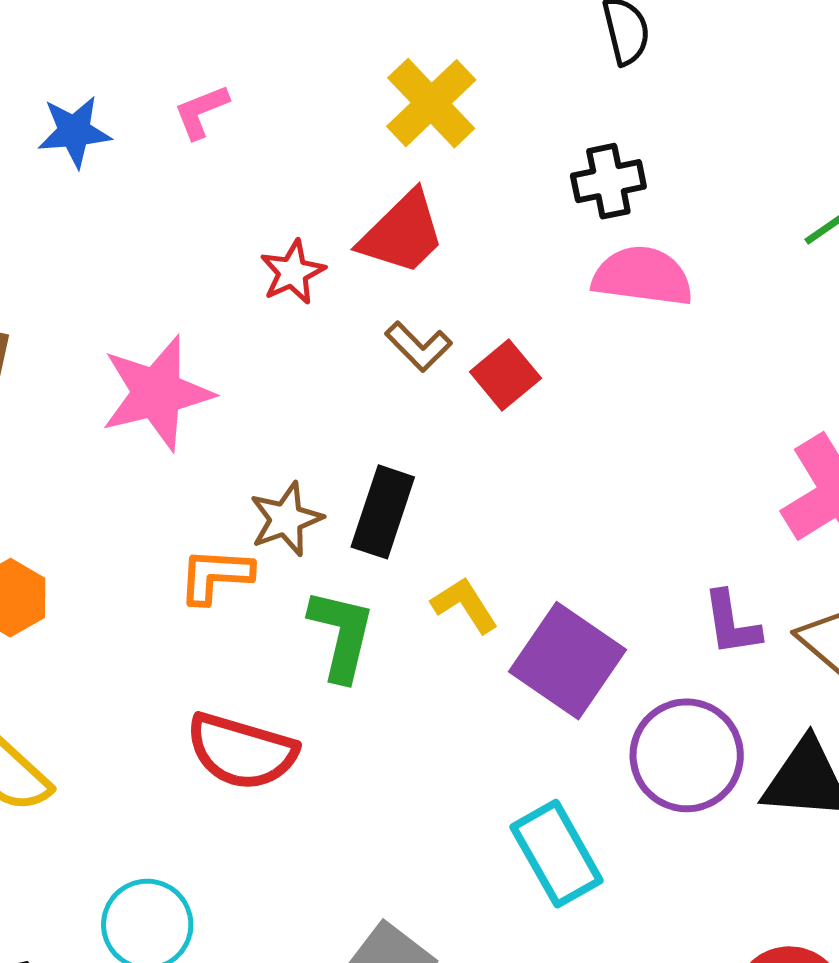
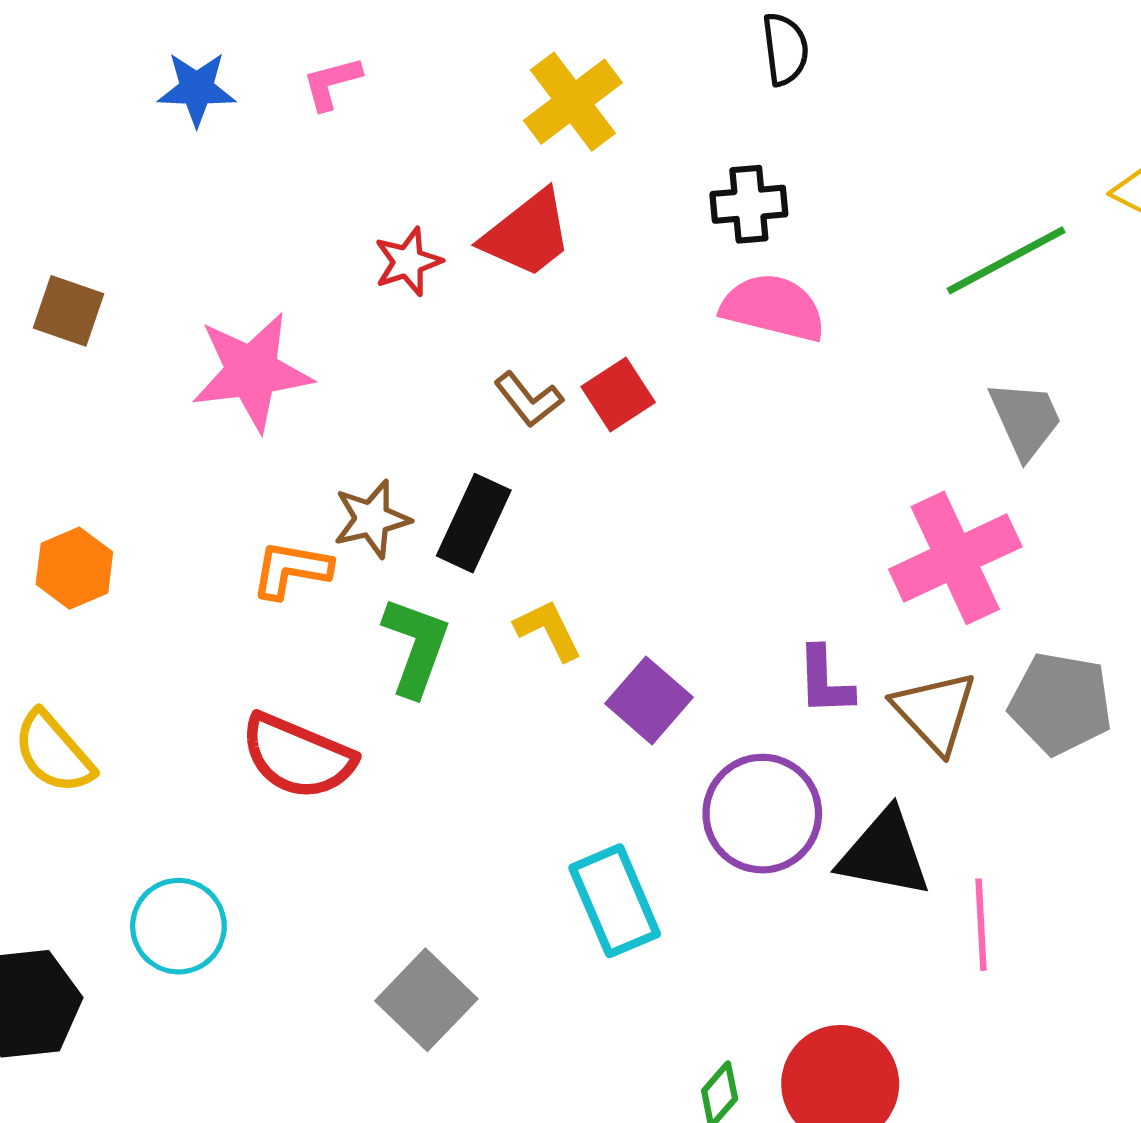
brown L-shape: (418, 346) -> (528, 399), moved
purple square: (567, 661) -> (649, 700), size x0.7

